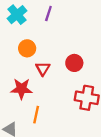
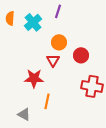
cyan cross: (17, 15) -> (33, 22), moved
orange circle: (27, 48) -> (59, 42), moved

